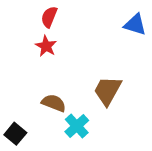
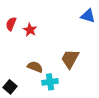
red semicircle: (49, 17) -> (11, 24), moved
cyan cross: (77, 126) -> (50, 82), turned 35

